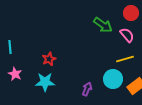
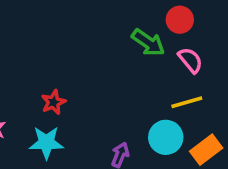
red circle: (131, 13) -> (180, 20), moved

